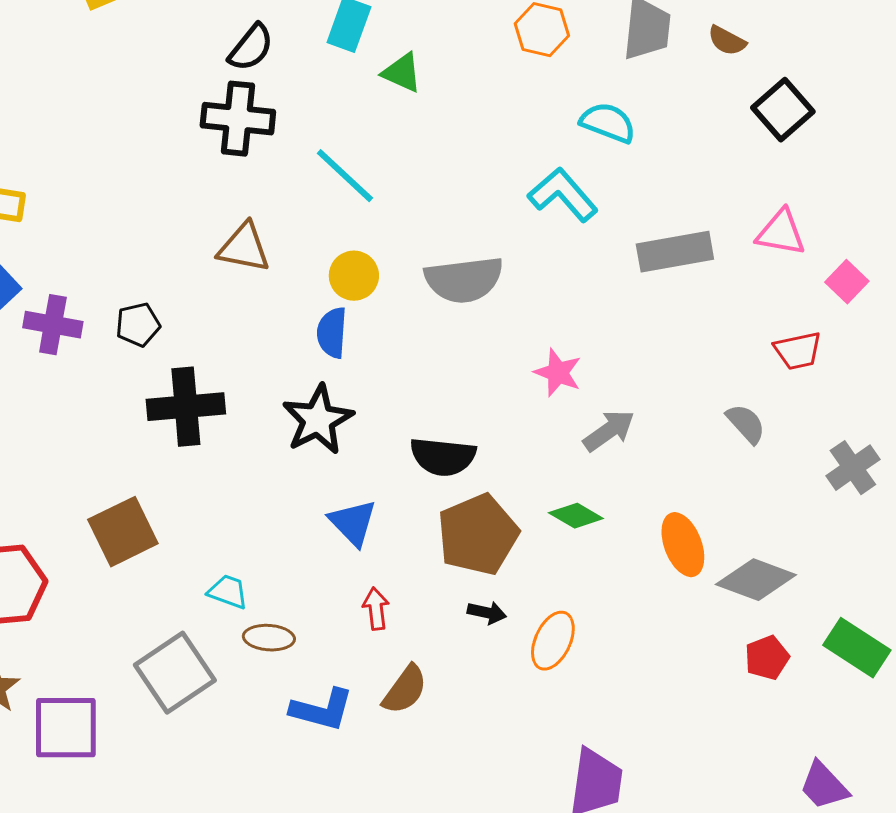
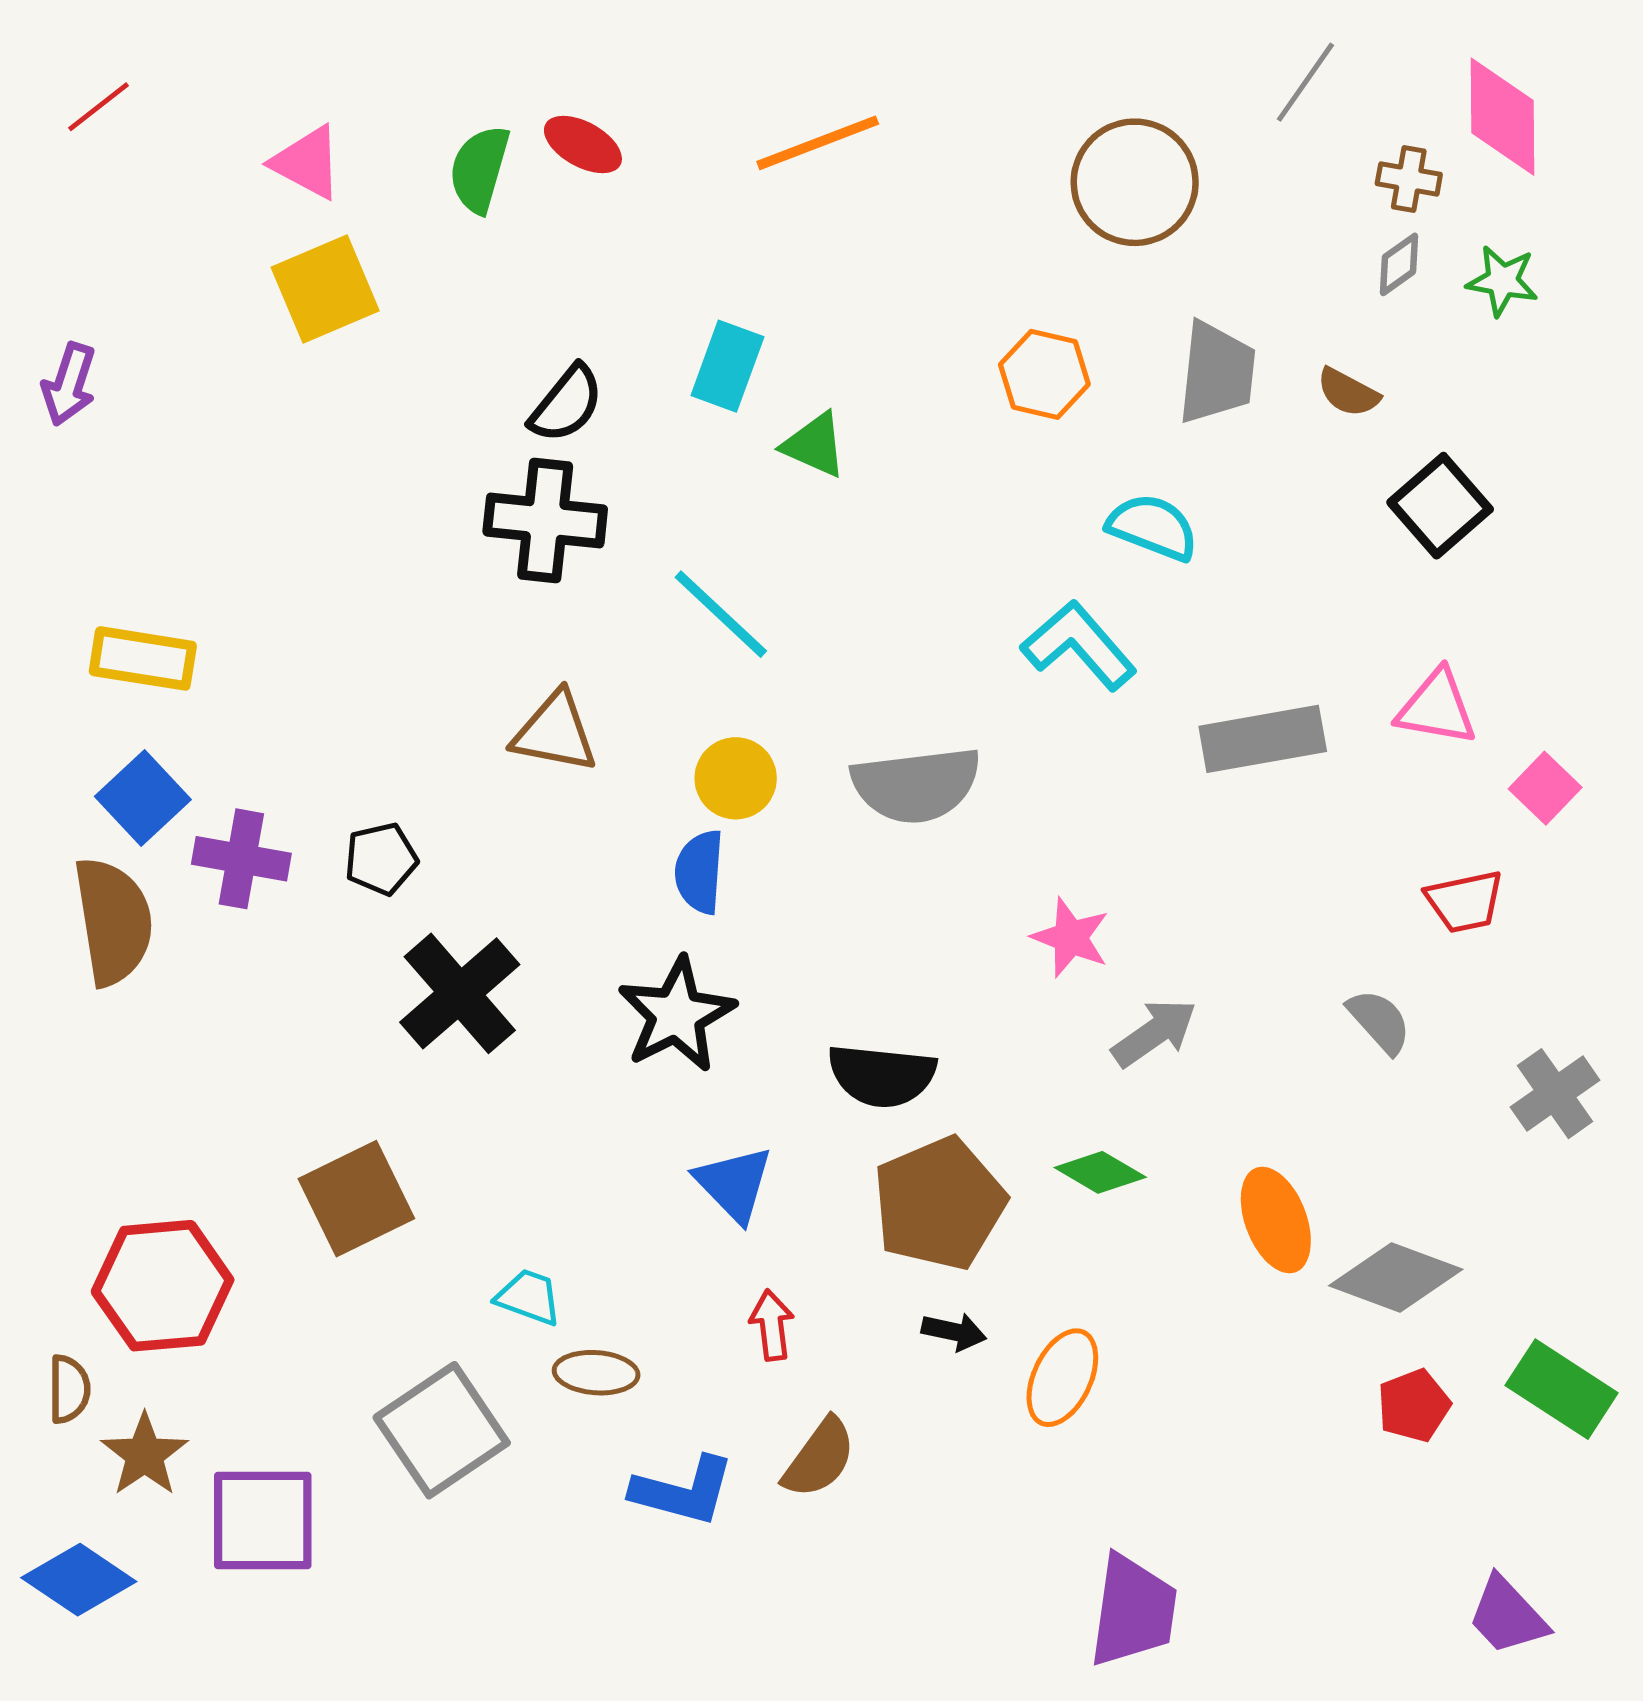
black cross: (186, 407) -> (460, 993), turned -36

